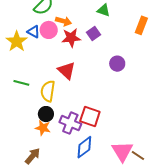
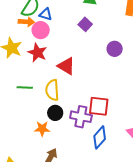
orange arrow: (63, 21) -> (26, 22), moved
blue triangle: (34, 32) -> (46, 14), moved
red star: (71, 38) -> (37, 53), moved, turned -30
orange star: (43, 128) -> (42, 129), moved

